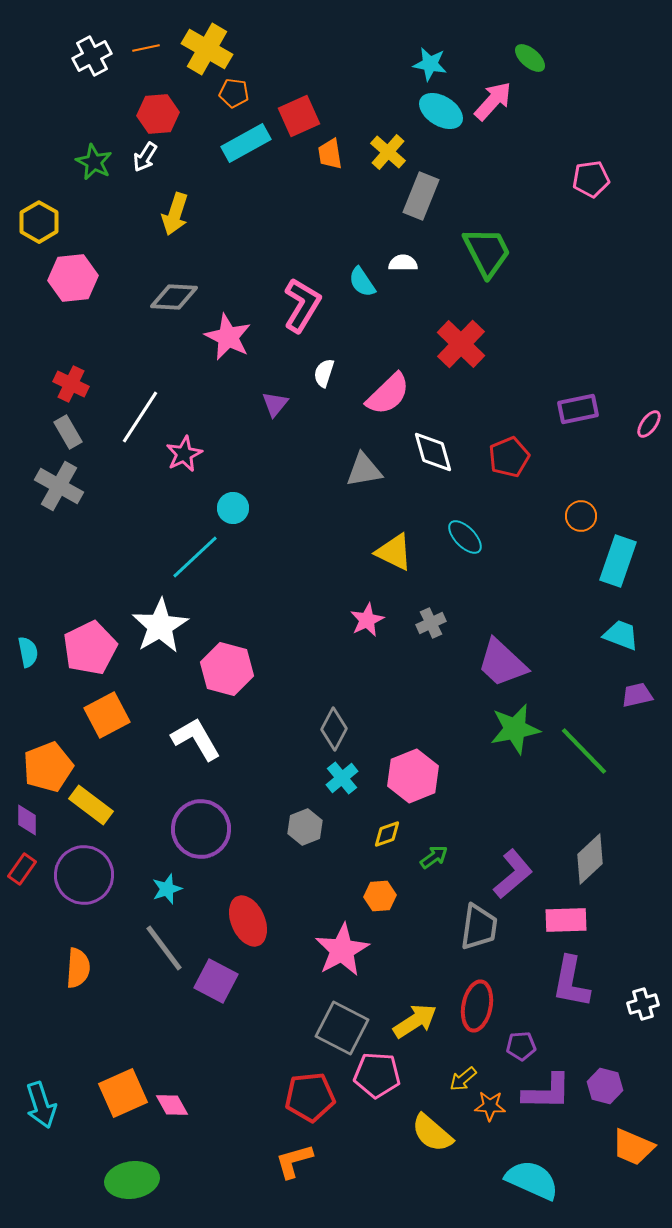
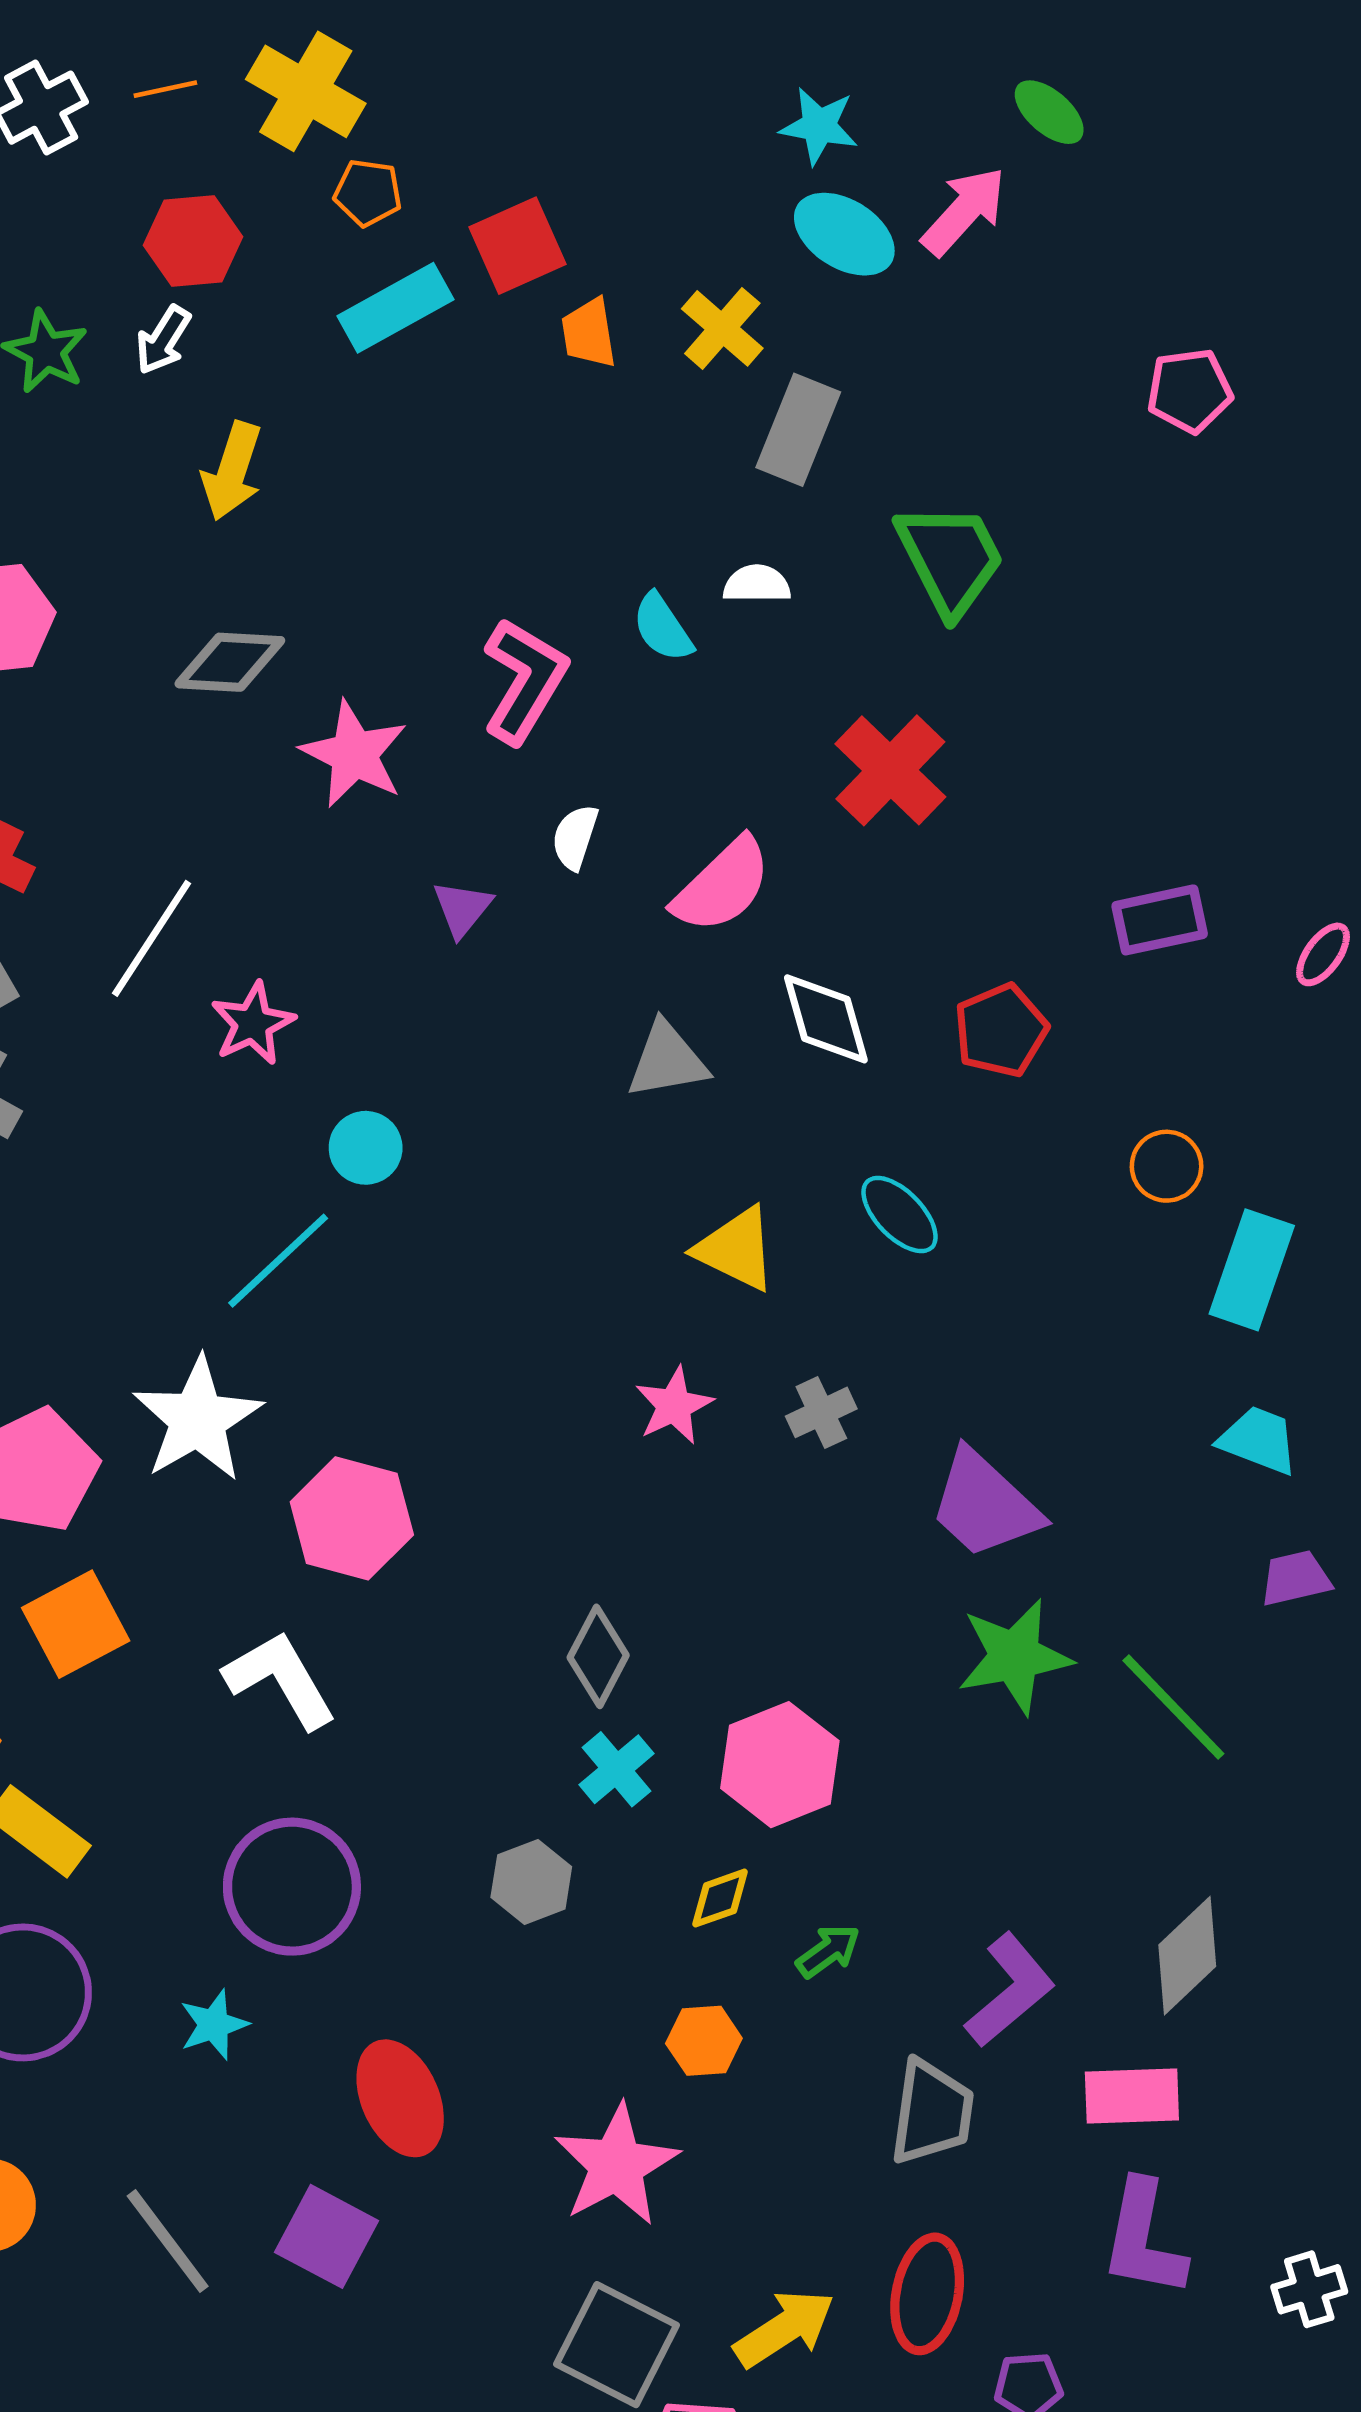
gray line: (164, 948) -> (168, 2241), moved

